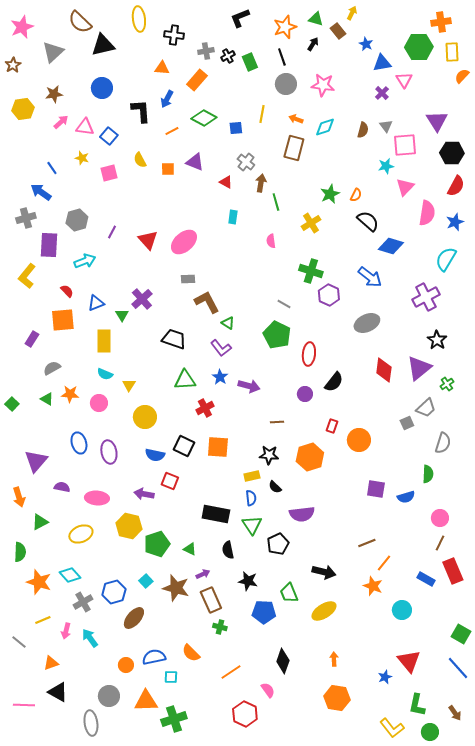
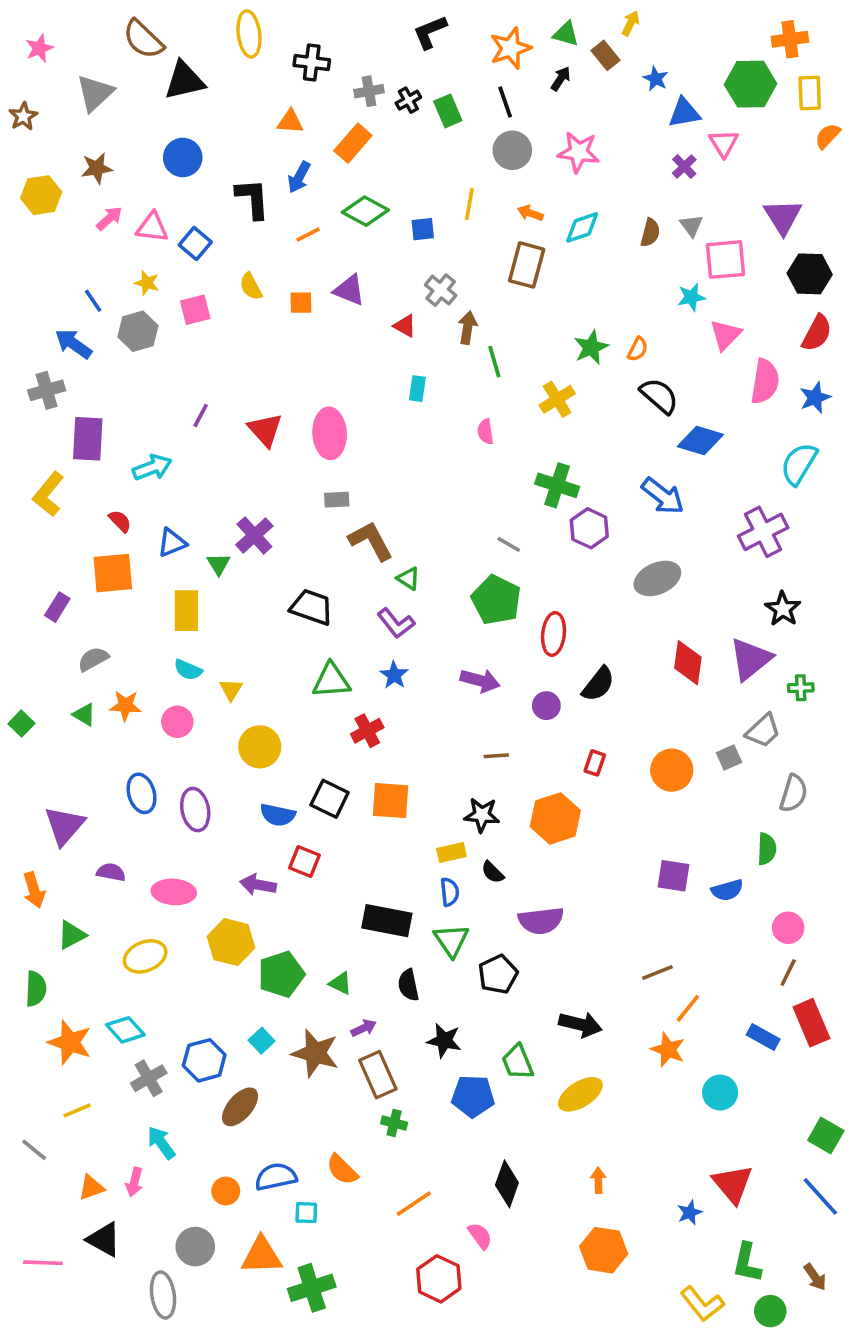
pink star: (22, 27) -> (39, 48), size x0.7
gray hexagon: (77, 220) -> (138, 331), moved
pink ellipse: (184, 242) -> (330, 433), turned -52
green cross: (447, 384) -> (801, 688), turned 32
purple arrow: (249, 386) -> (480, 681), moved
orange circle: (359, 440) -> (672, 770), moved
pink arrow: (66, 631) -> (134, 1182), moved

